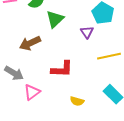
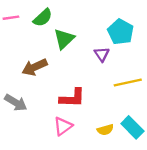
pink triangle: (32, 92) -> (63, 126), moved
yellow semicircle: (77, 101) -> (105, 130), moved, turned -32

